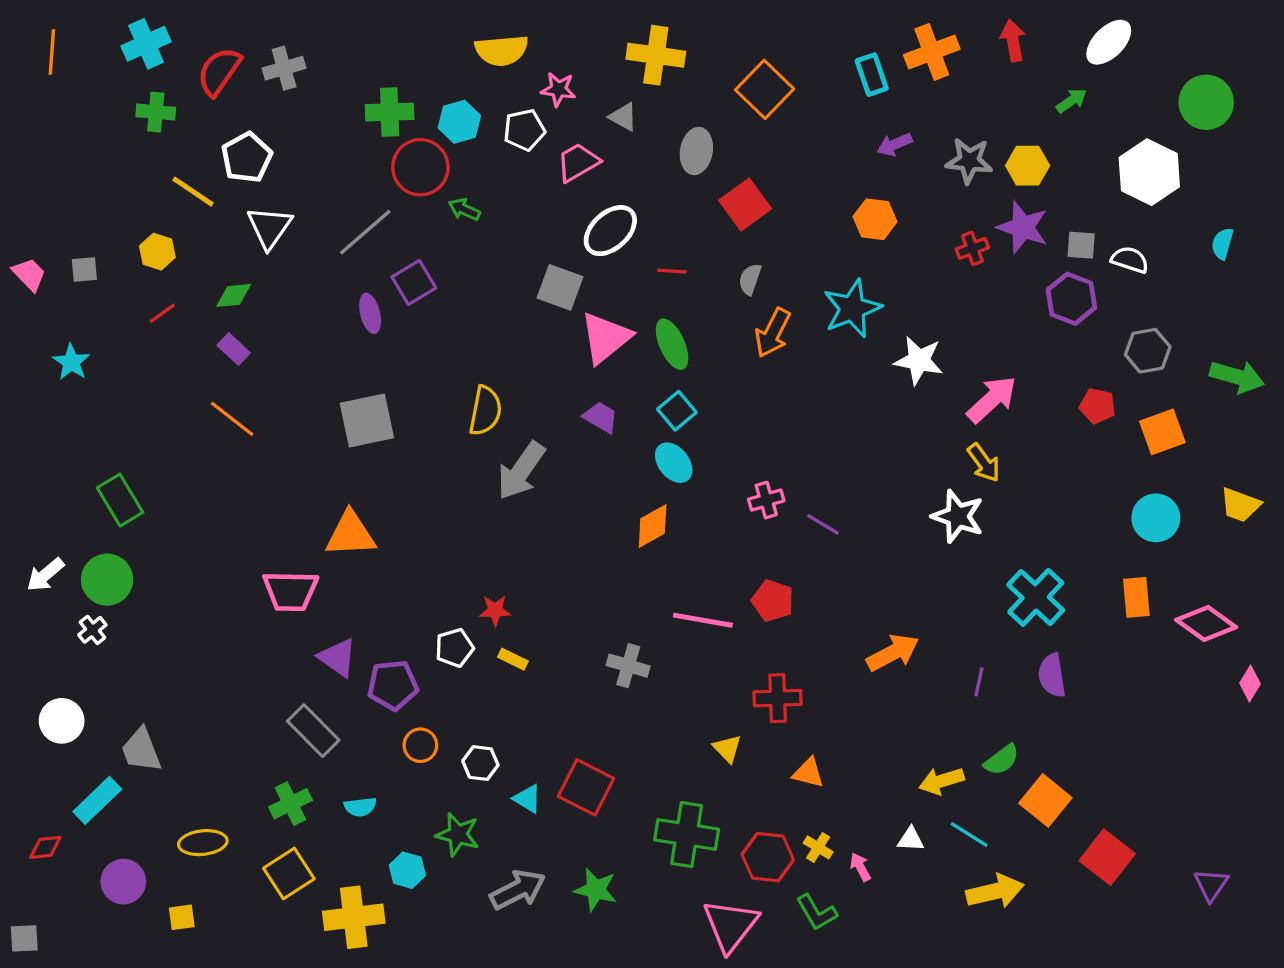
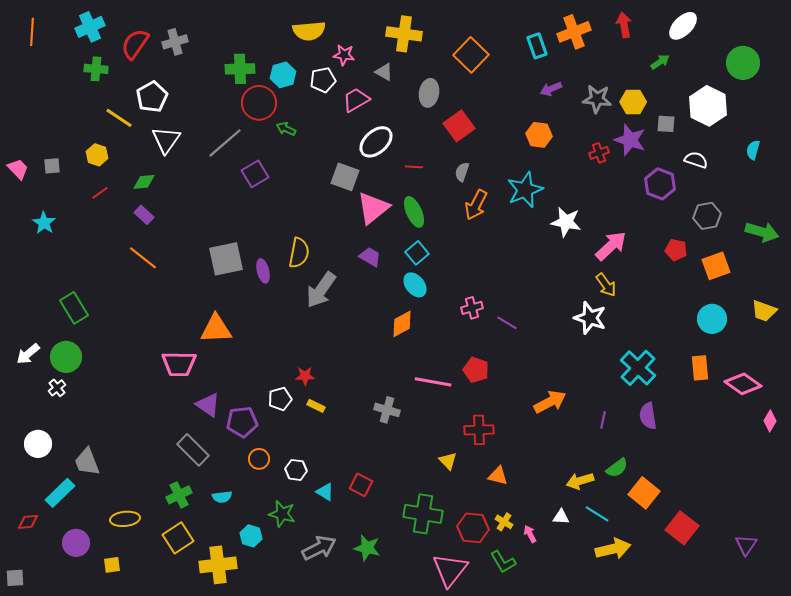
gray square: (1081, 245) -> (666, 124), moved
purple ellipse: (370, 313) -> (263, 271), moved
red square: (586, 787) -> (361, 485), size x0.7

